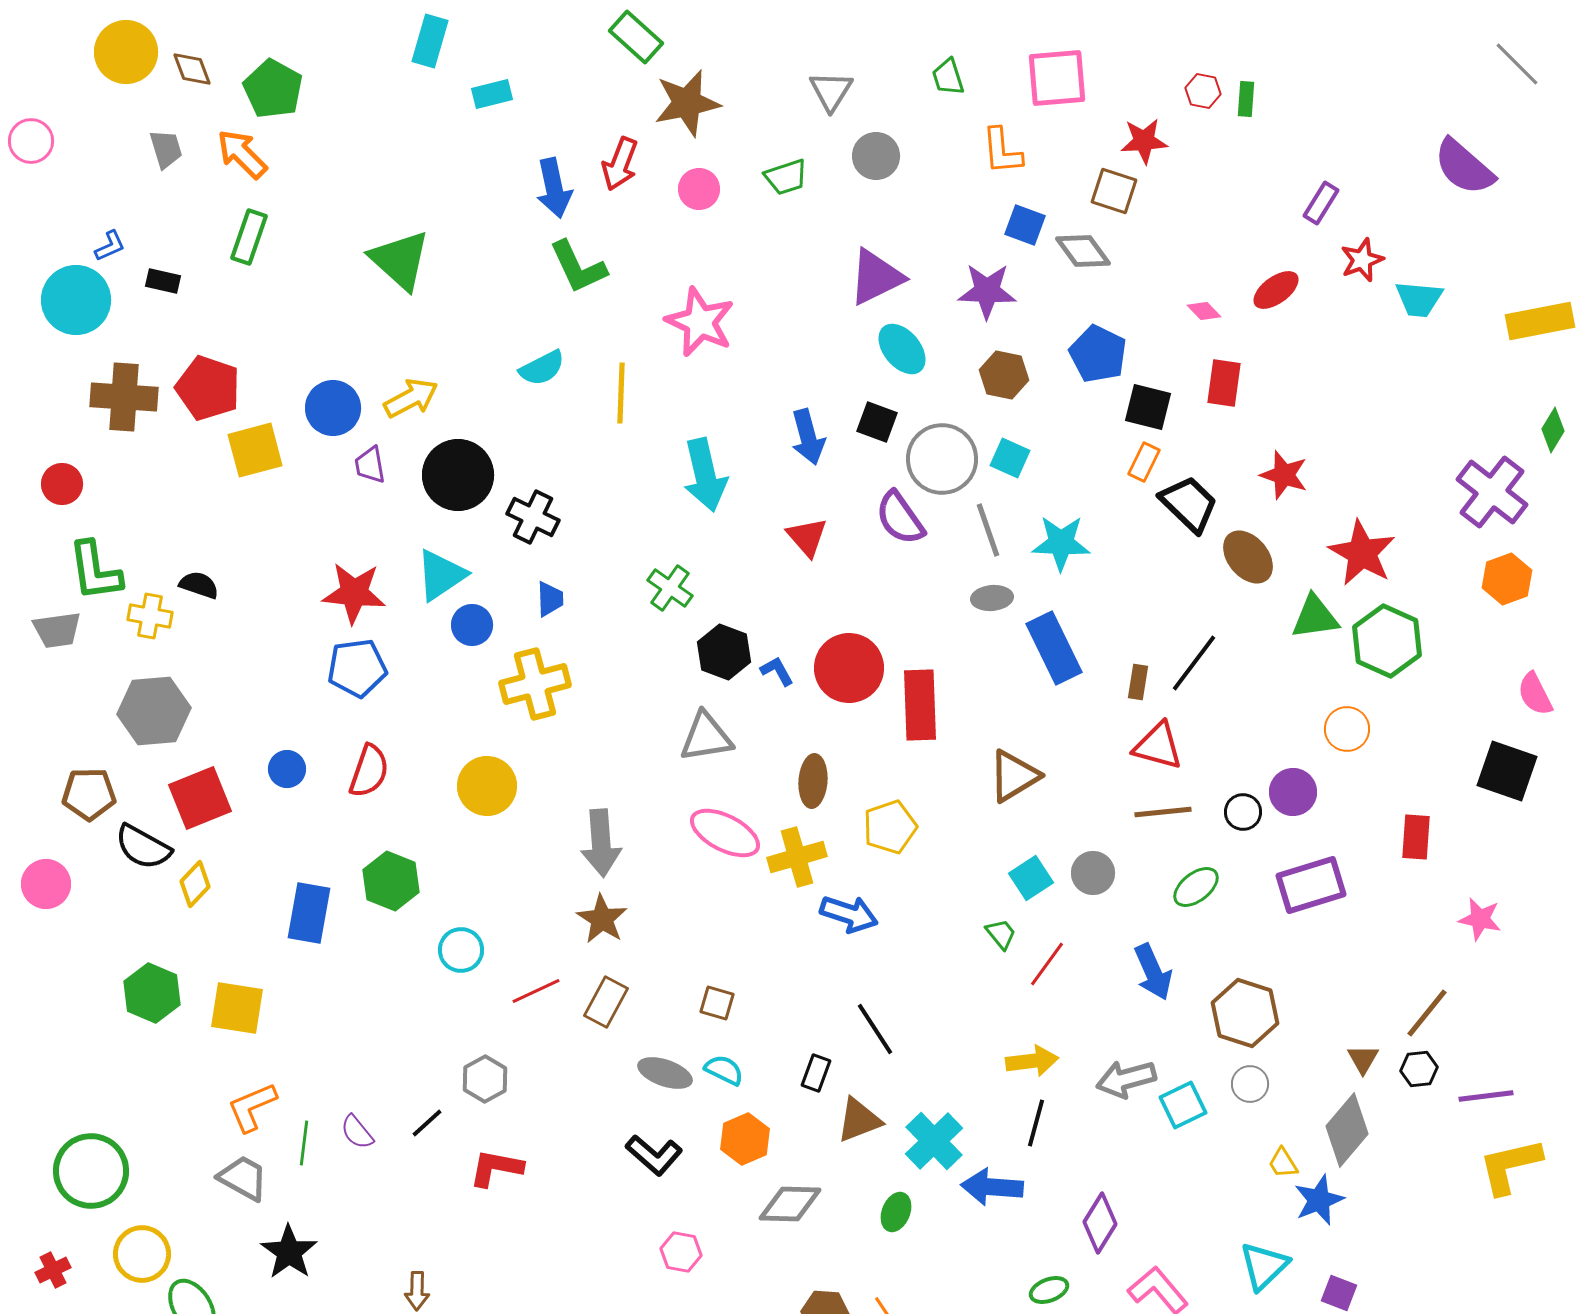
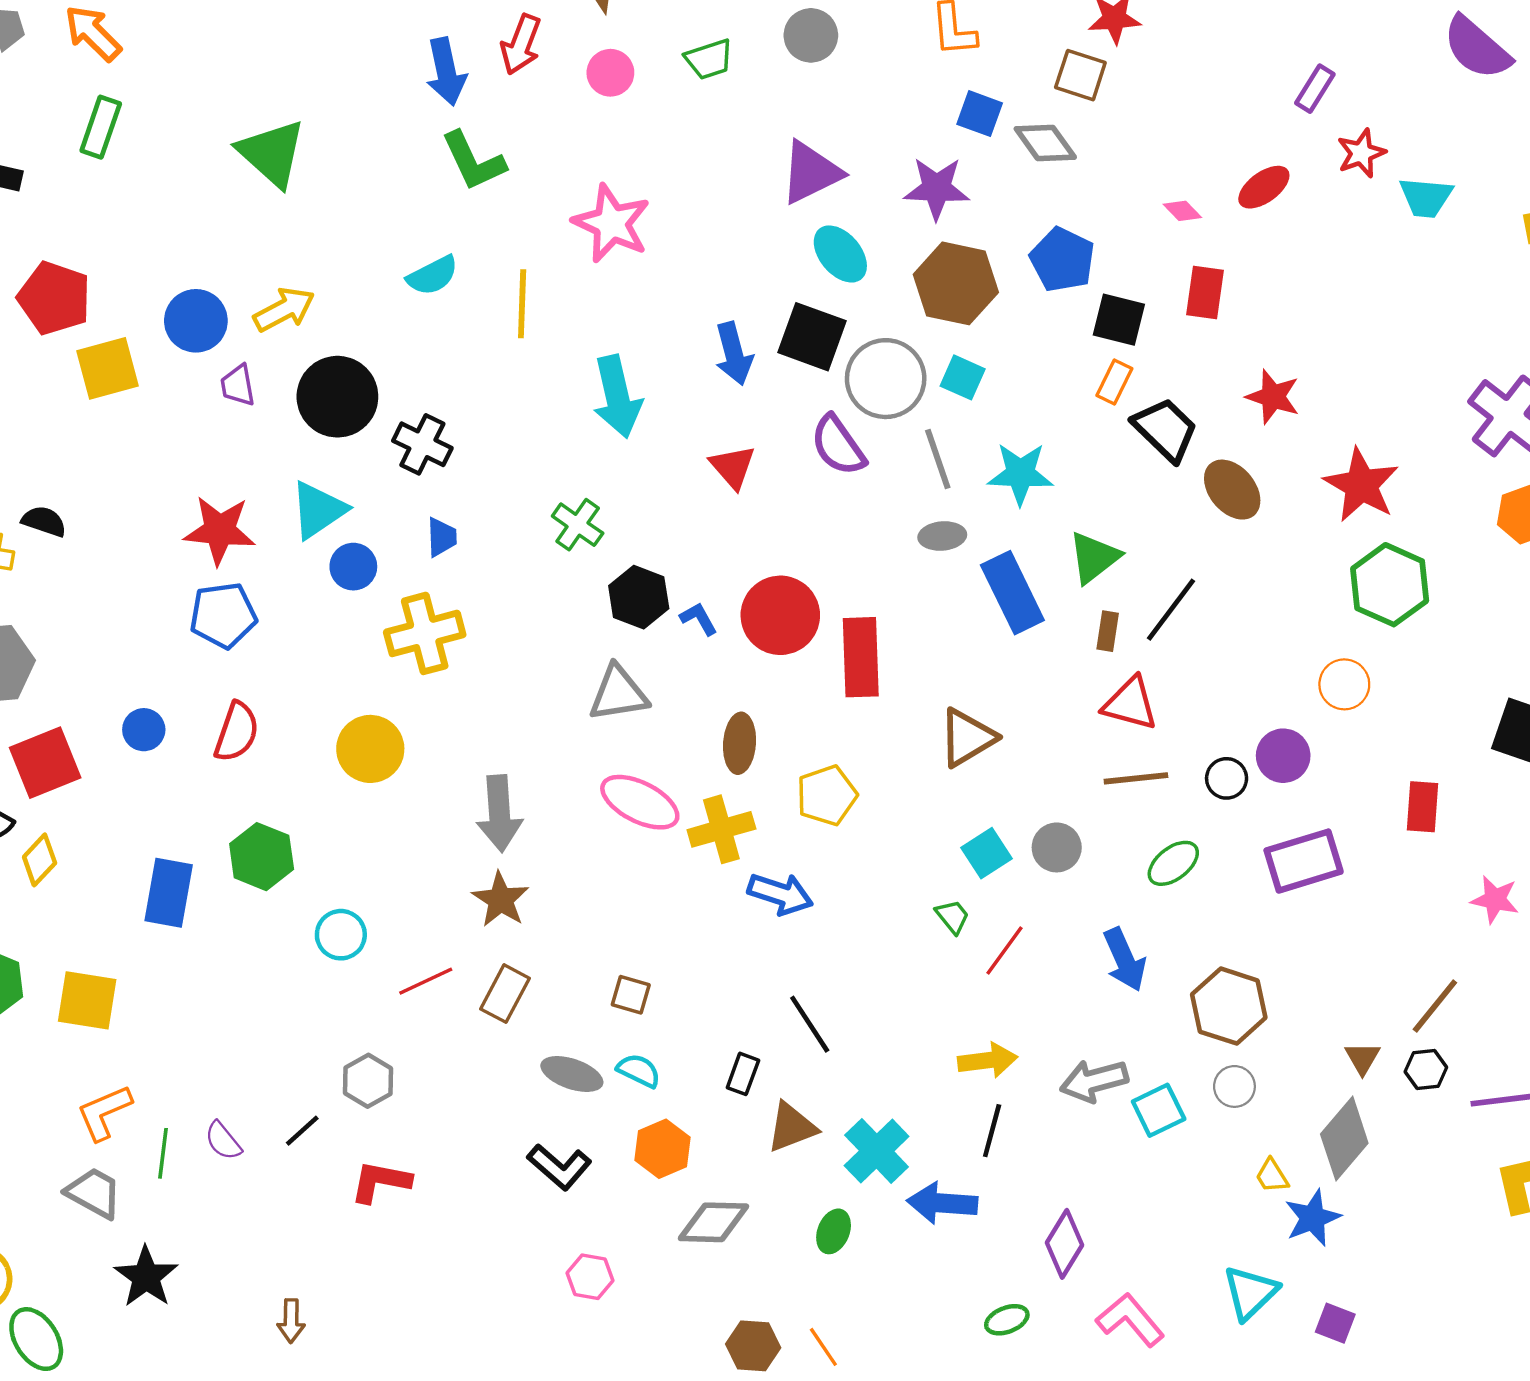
brown hexagon: (1004, 375) -> (956, 283), size x1.5
black square: (877, 422) -> (812, 337), size x1.5
green triangle: (1315, 617) -> (1094, 558), moved, turned -30

